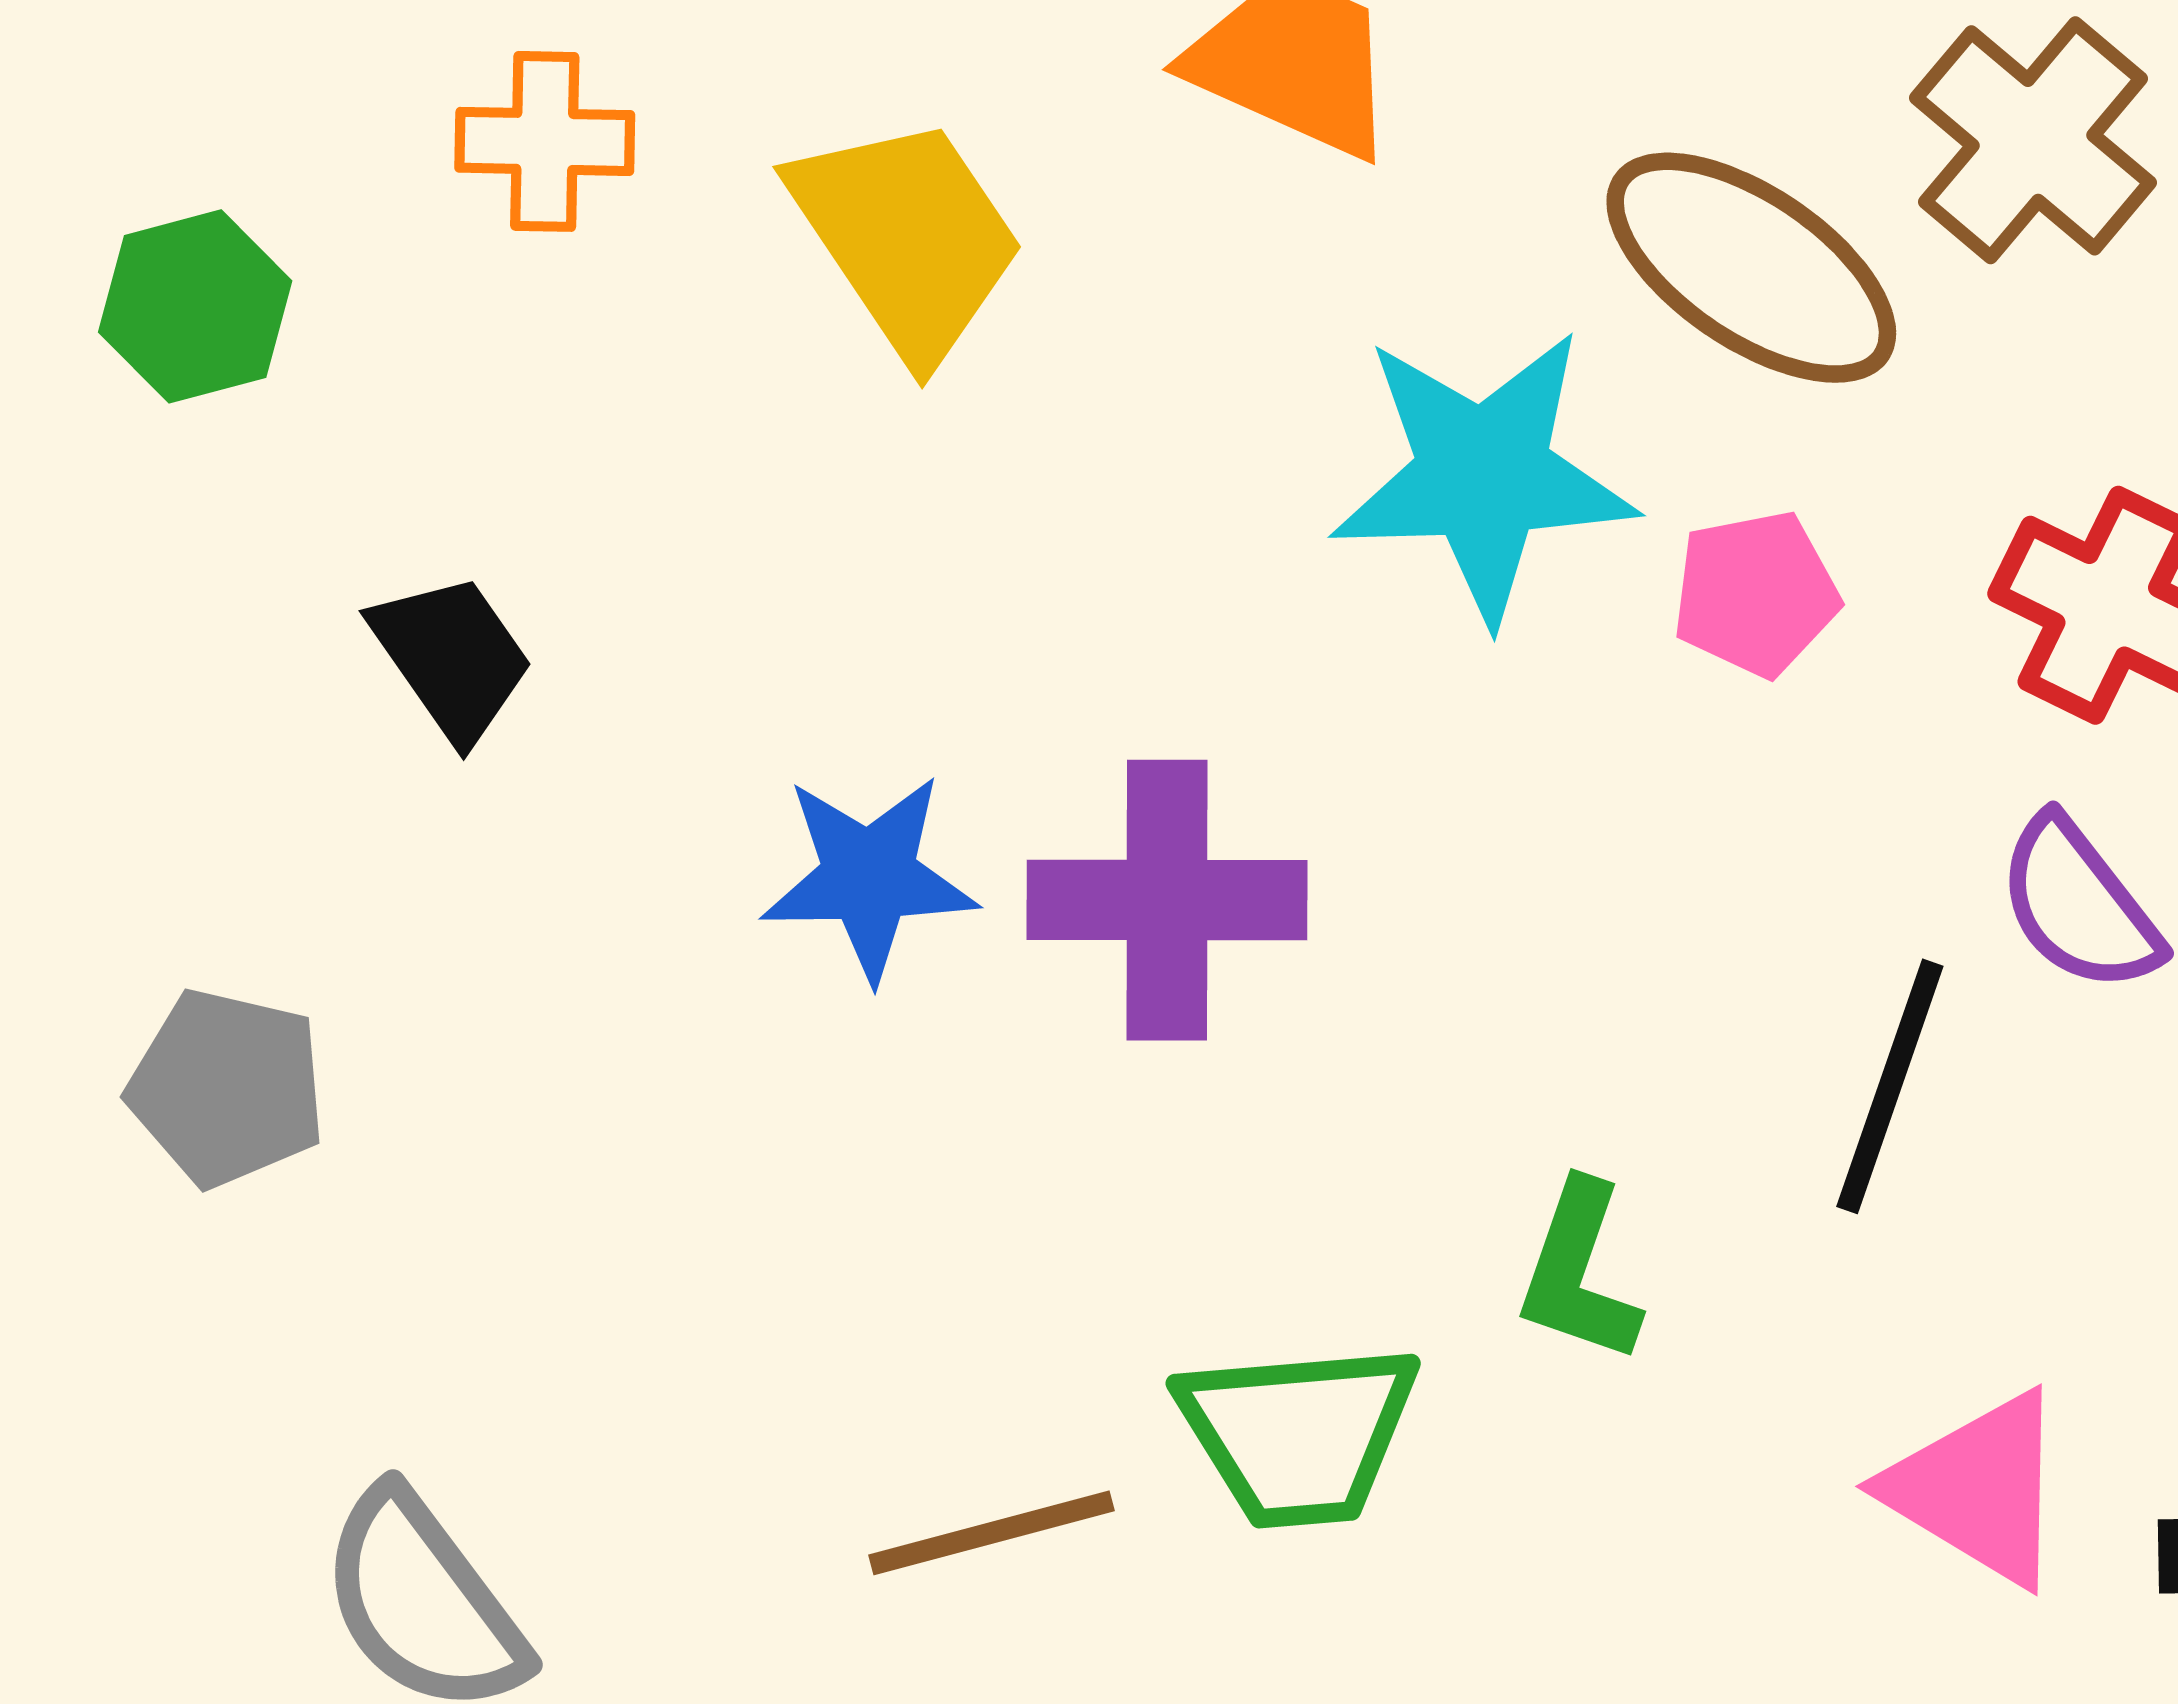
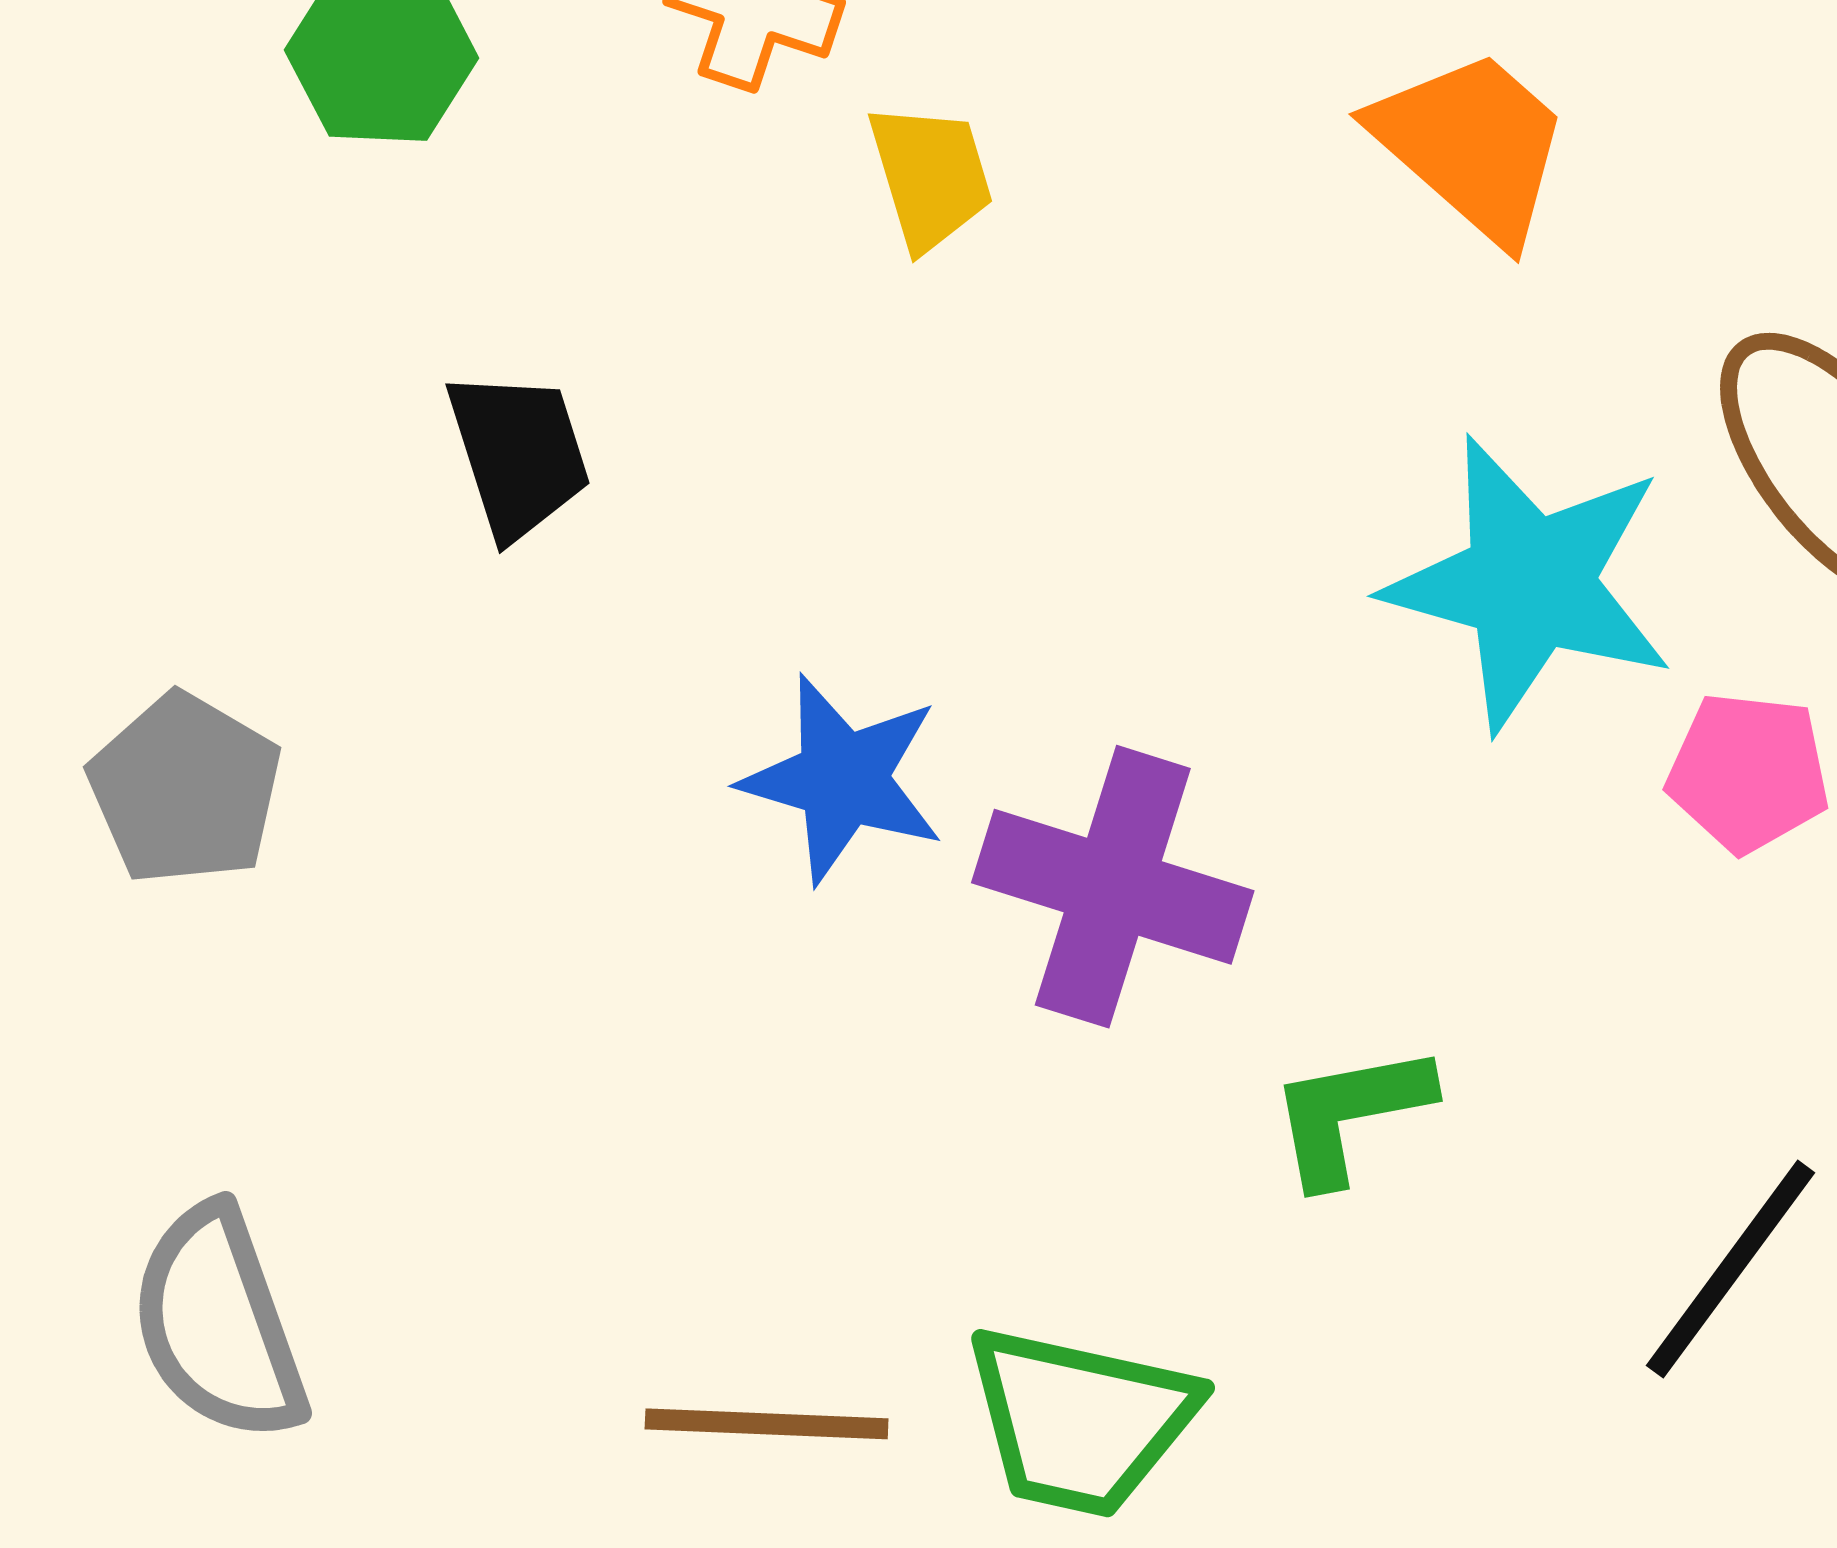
yellow trapezoid: (907, 238) -> (931, 176), moved, size x0.6
green L-shape: (1579, 1272) -> (1350, 1114), moved, turned 43

